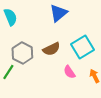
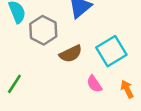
gray hexagon: (22, 53) -> (43, 30), moved

